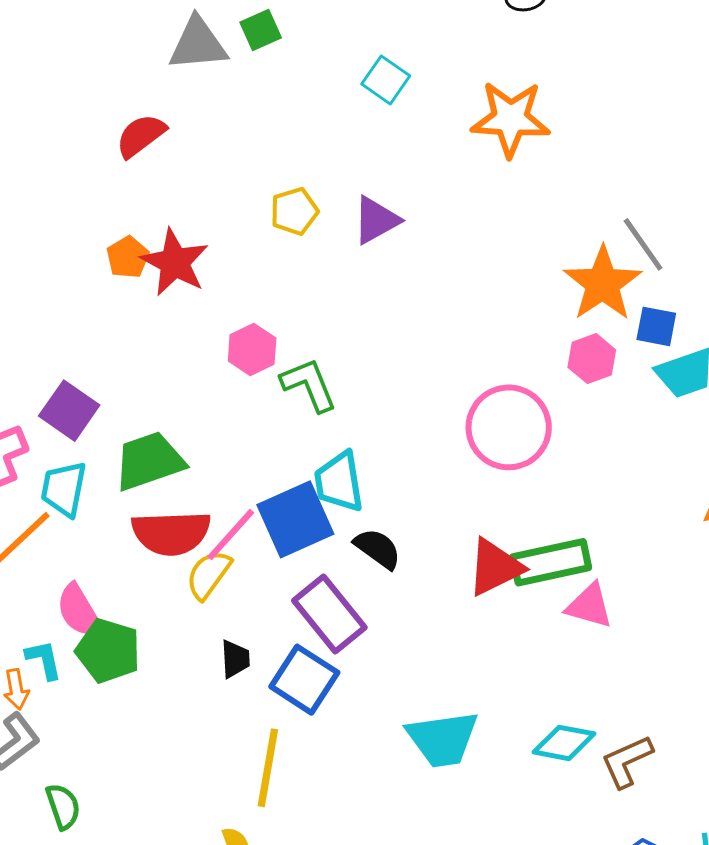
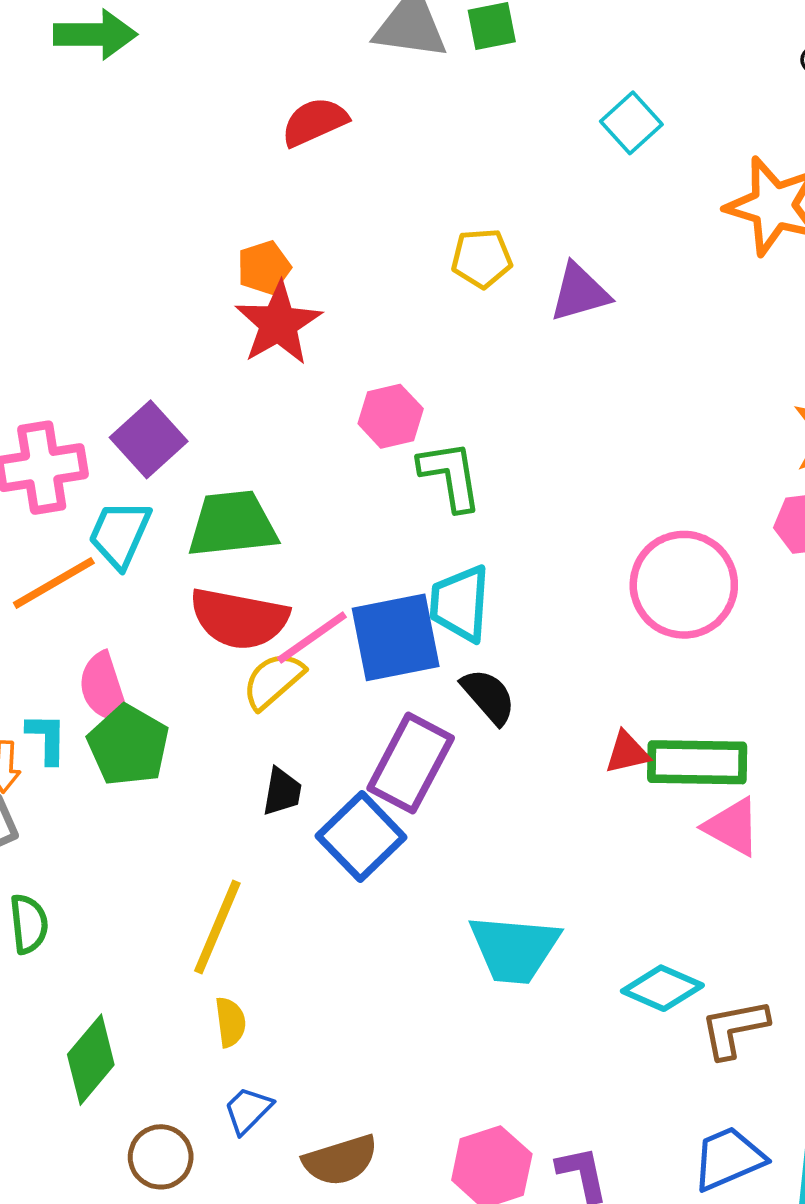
red star: (175, 262) -> (278, 323), moved
red triangle: (495, 567) -> (627, 753), size x0.6
purple rectangle: (329, 614) -> (411, 763), turned 54
yellow line: (268, 768) -> (217, 927), moved

